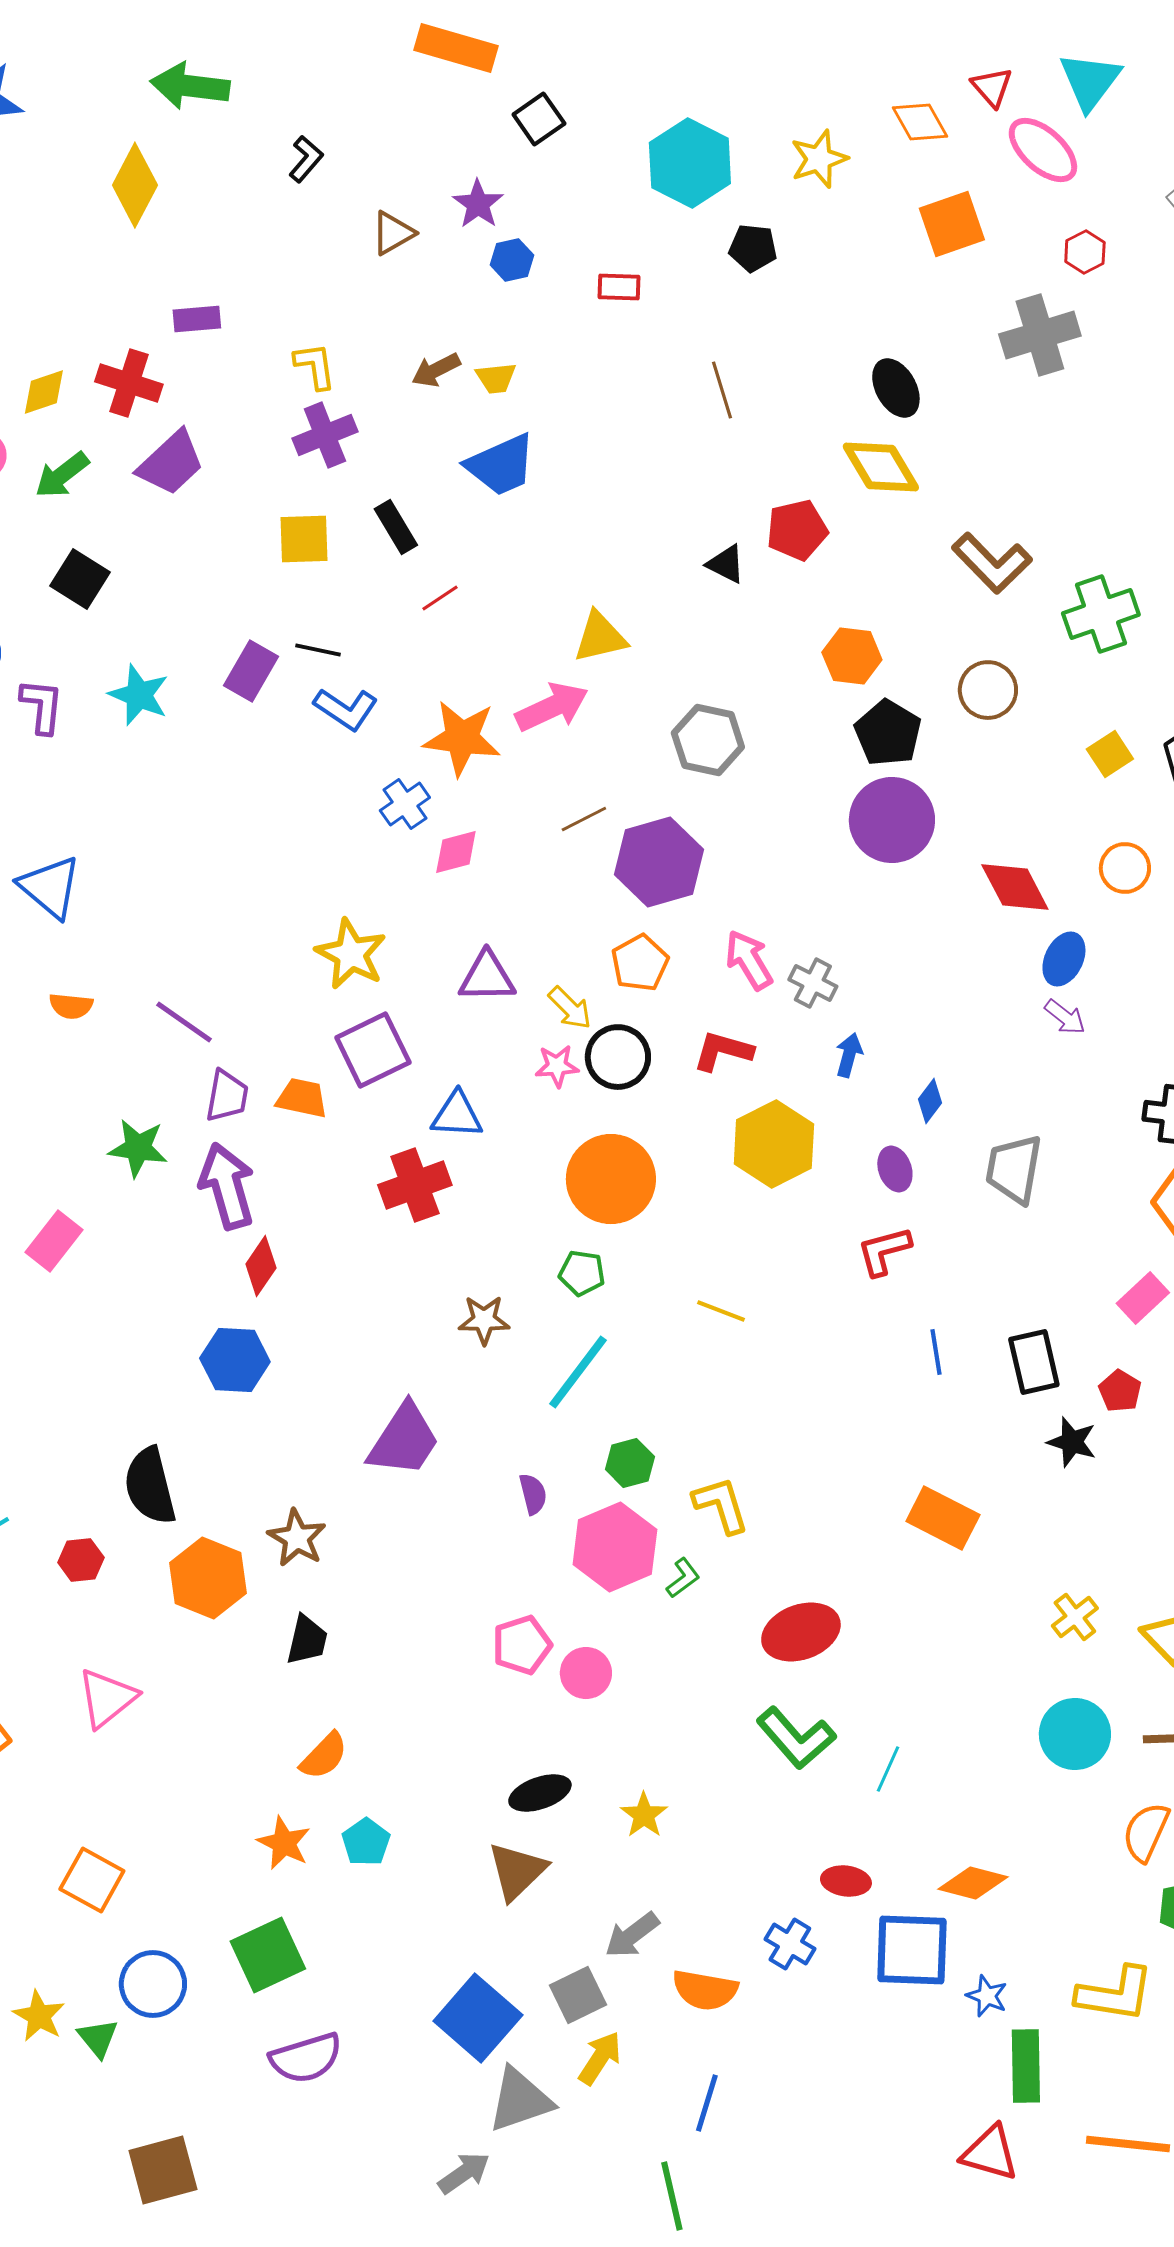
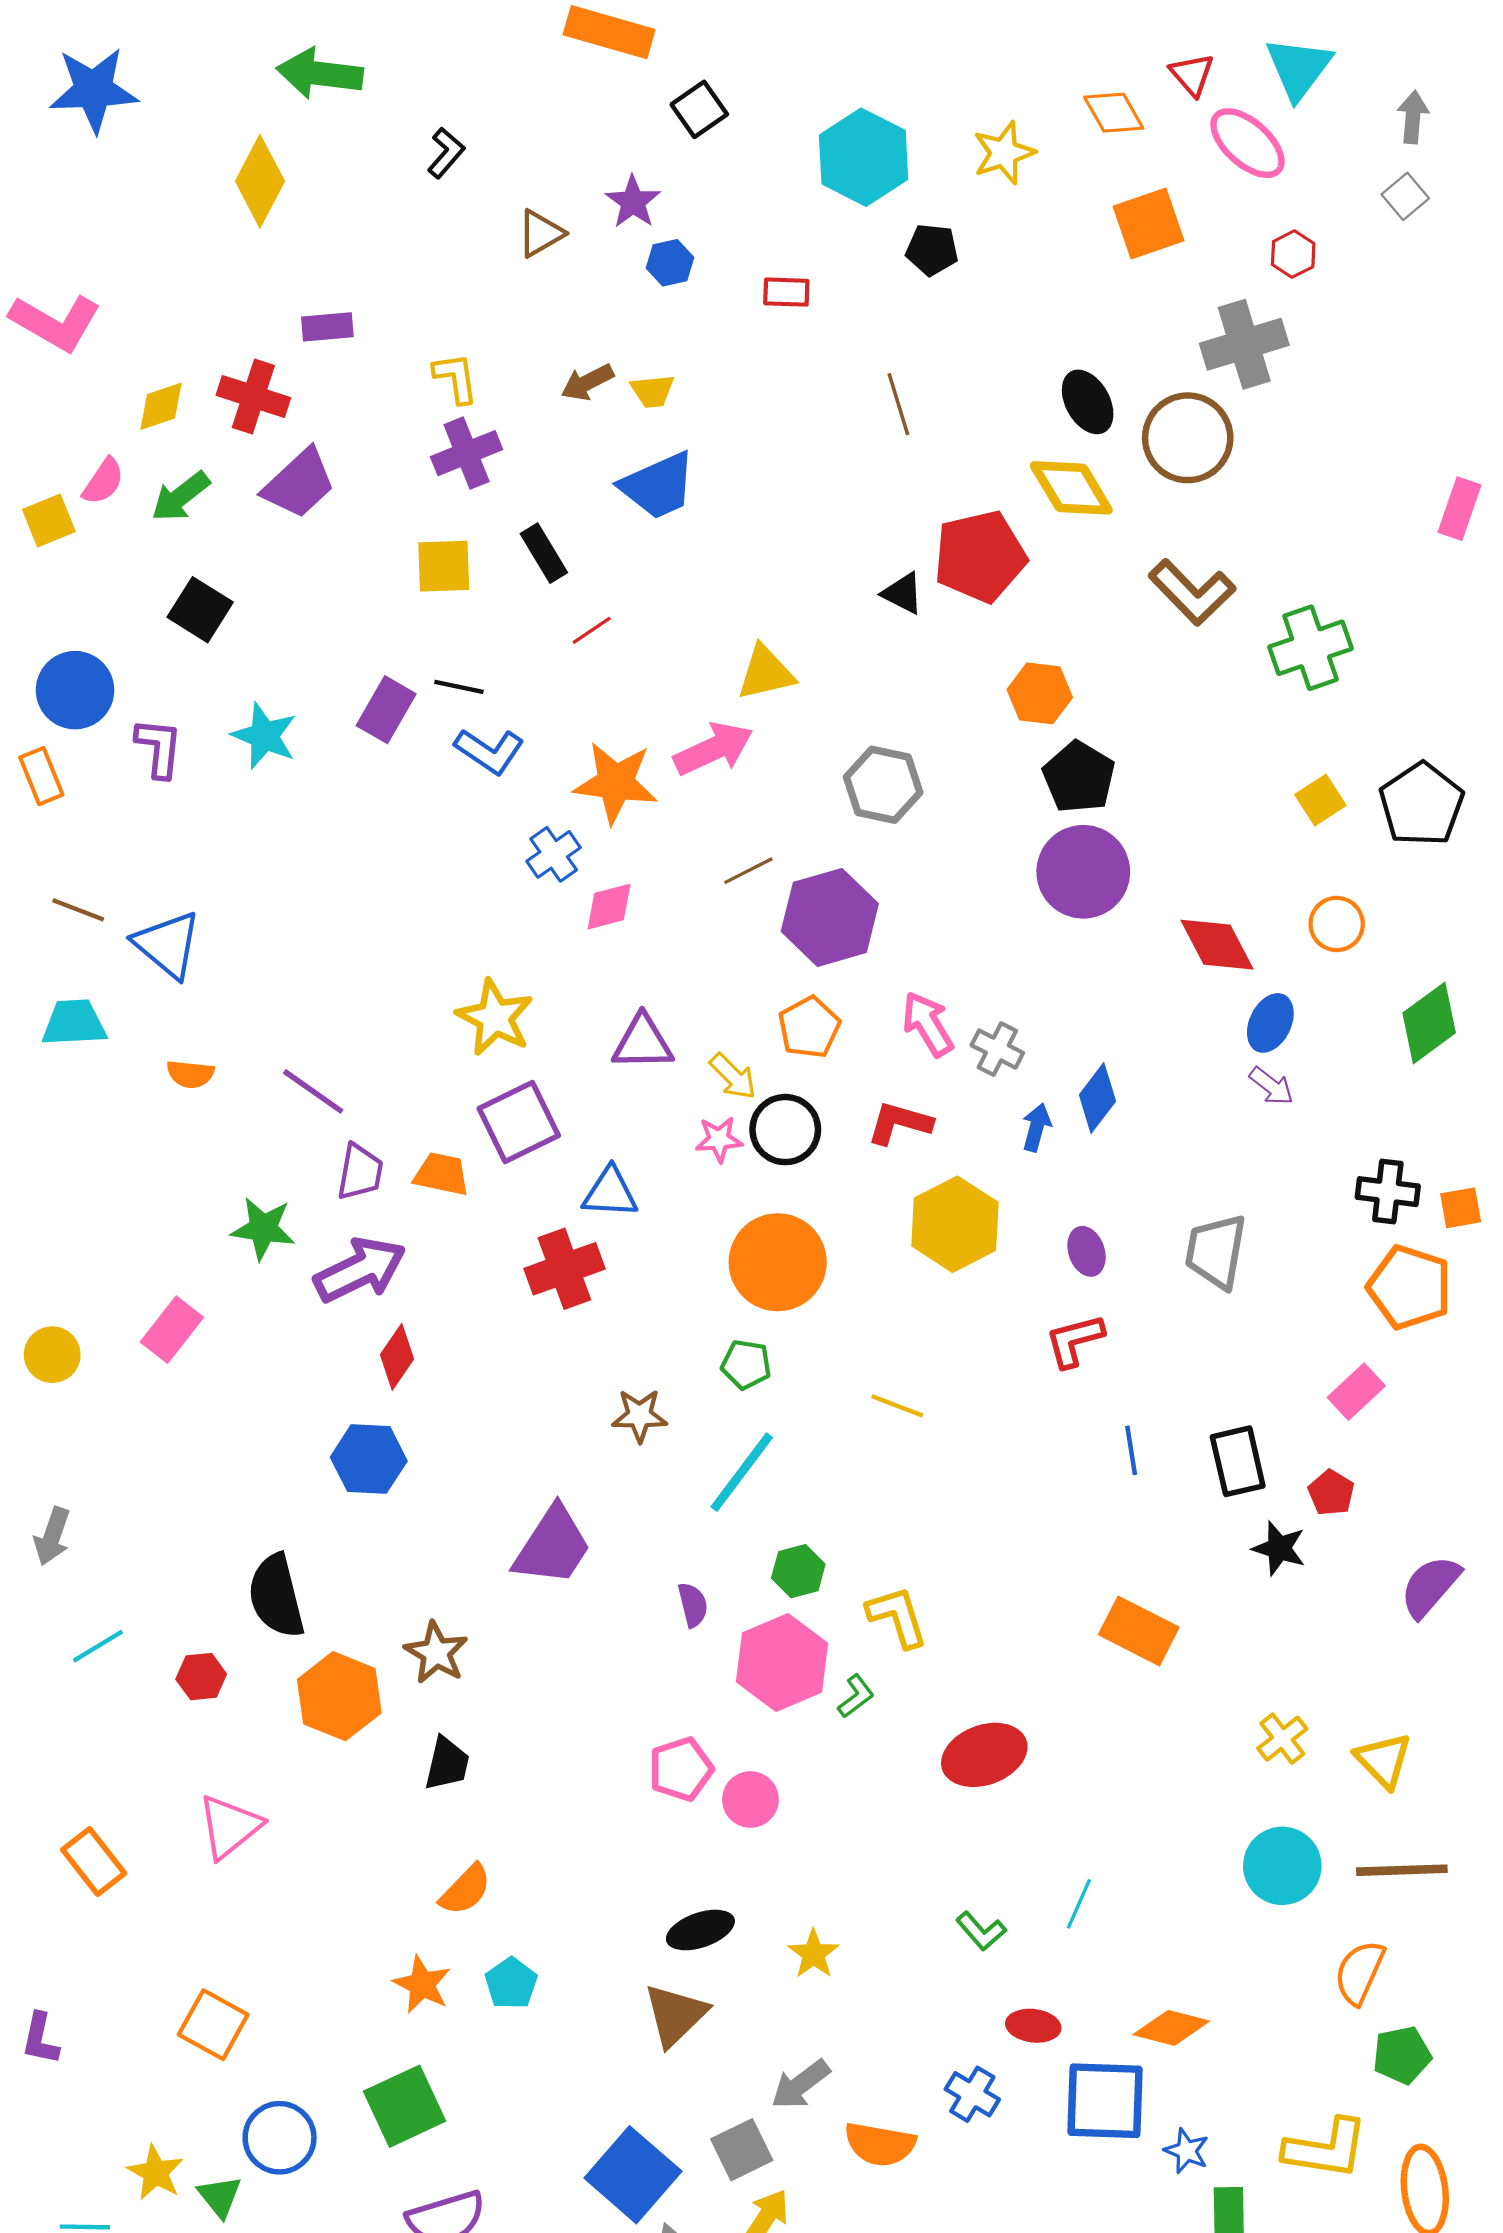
red pentagon: (797, 530) -> (980, 556), size x1.4
brown circle: (988, 690) -> (1188, 438), moved, size x1.4
blue diamond: (930, 1101) -> (1097, 1098), moved, size x1.4
purple arrow: (227, 1186) -> (360, 1270), turned 80
green L-shape: (796, 1738) -> (981, 1931), moved, size x0.6

